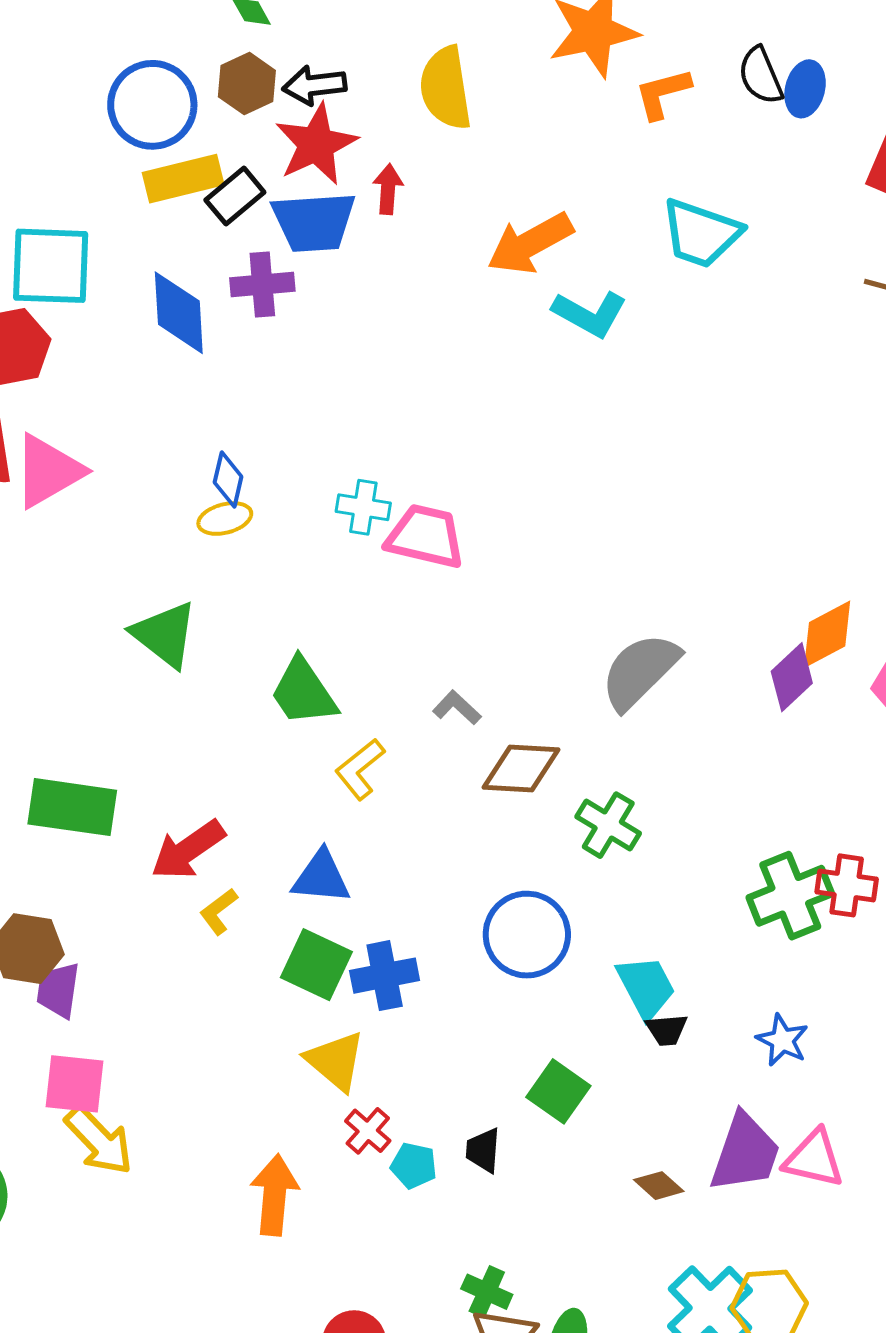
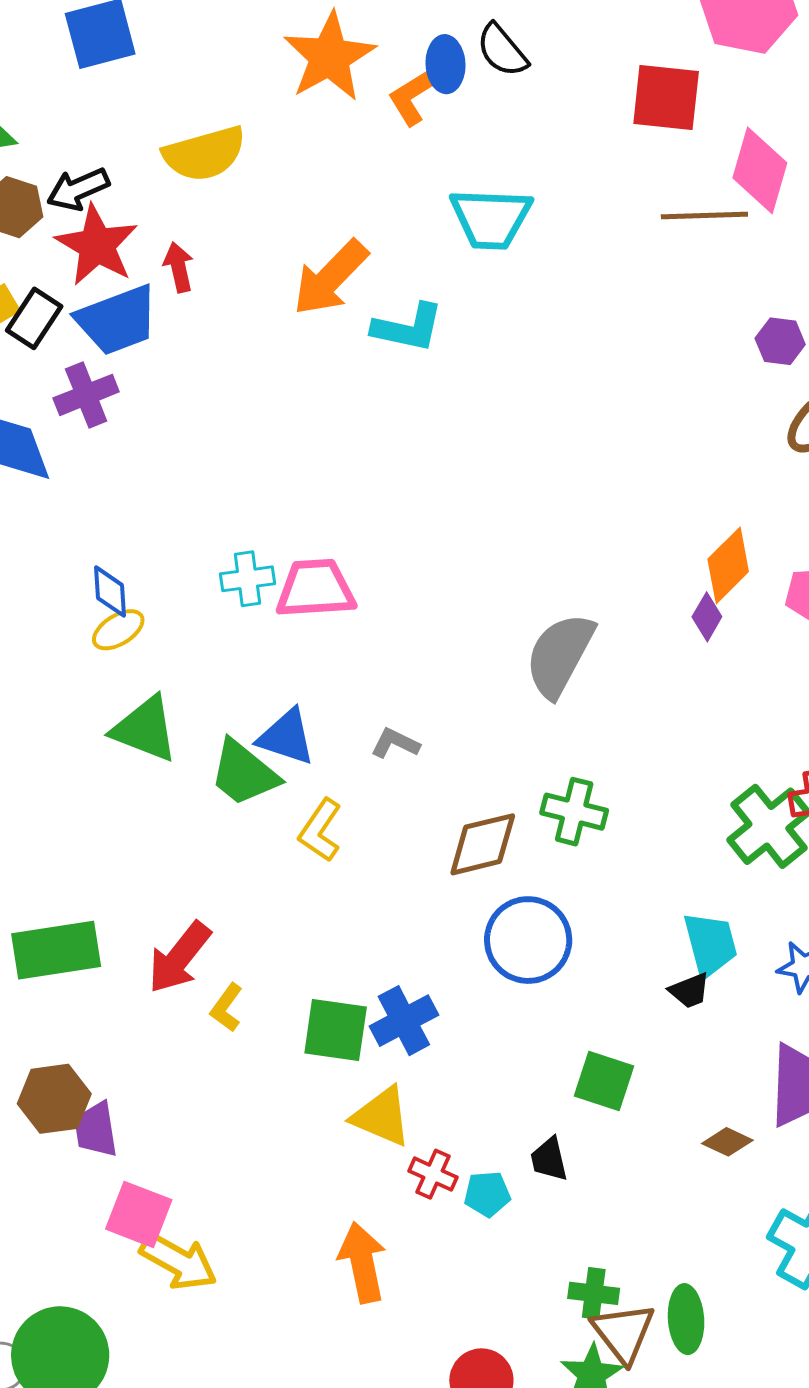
yellow semicircle: (446, 88) -> (204, 154), turned -80
blue ellipse: (805, 89) -> (445, 64), moved
green triangle: (165, 634) -> (145, 729), moved
purple diamond: (792, 677) -> (707, 617), size x0.7
brown diamond: (521, 769) -> (483, 844), moved
blue triangle: (321, 877) -> (286, 737), moved, turned 30
cyan trapezoid: (646, 987) -> (710, 944), moved, turned 30
pink square: (75, 1084) -> (139, 1214), turned 32

